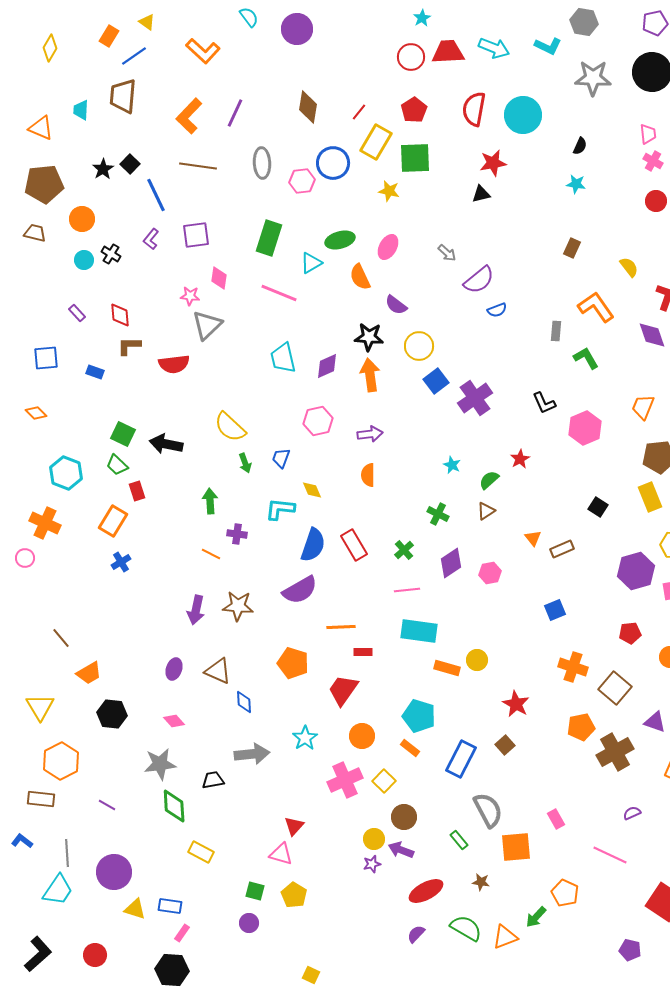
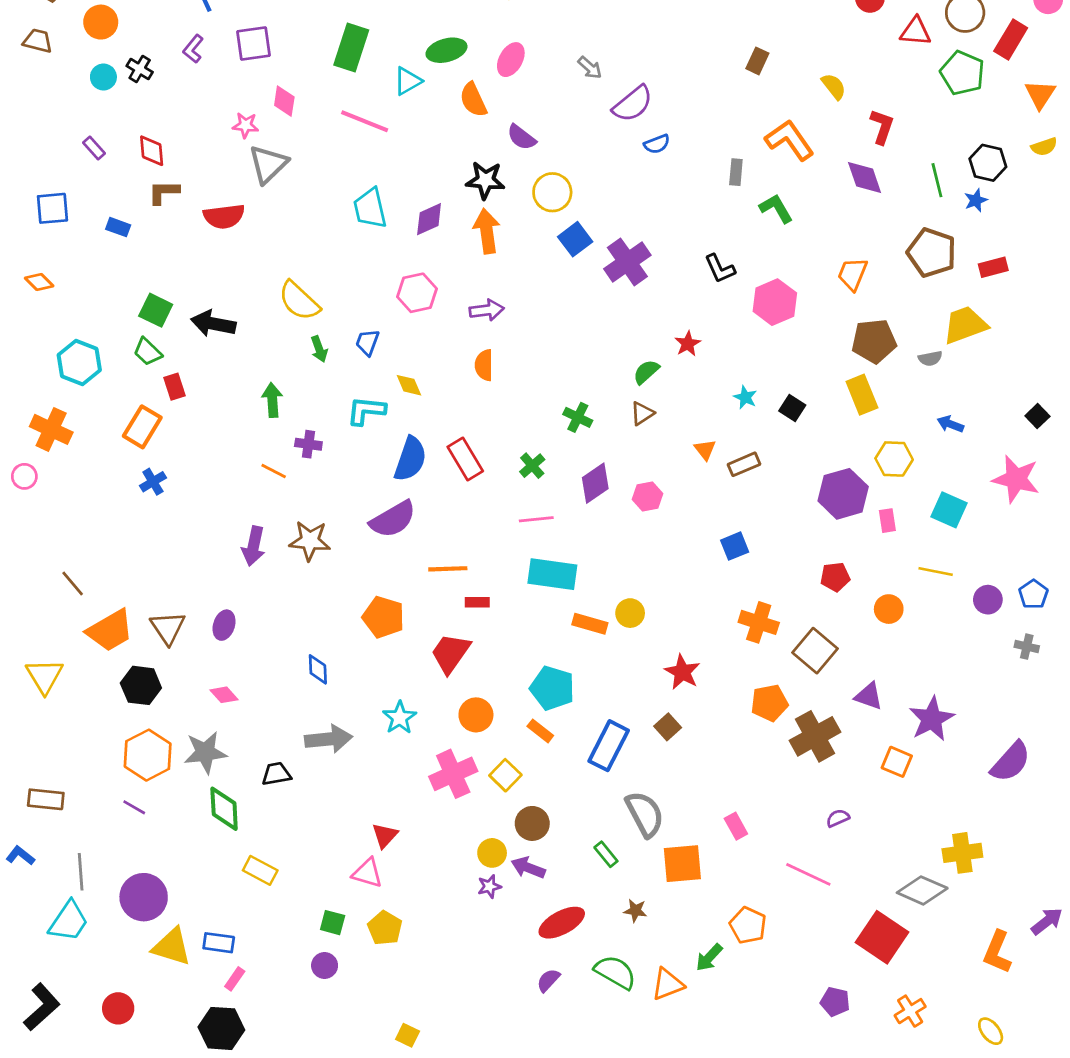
cyan star: (452, 465) -> (745, 397), moved
brown triangle: (218, 671) -> (168, 628), moved, turned 32
orange trapezoid: (89, 673) -> (110, 630), size x1.4
orange hexagon: (61, 761) -> (148, 755), moved
yellow triangle: (135, 909) -> (172, 947), size x1.4

